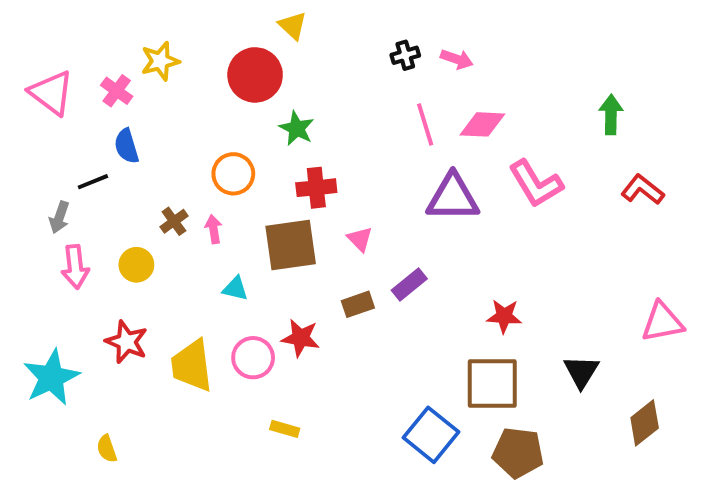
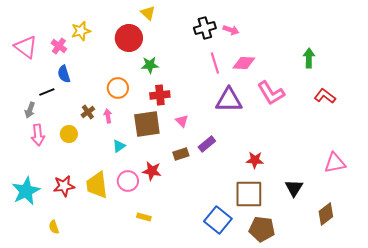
black cross: (405, 55) -> (205, 28), size x1.5
green star: (297, 128) -> (150, 65), turned -30
cyan triangle: (235, 288) -> (119, 146), turned -48
red star: (127, 342) -> (64, 186), moved, turned -30

